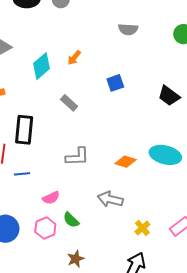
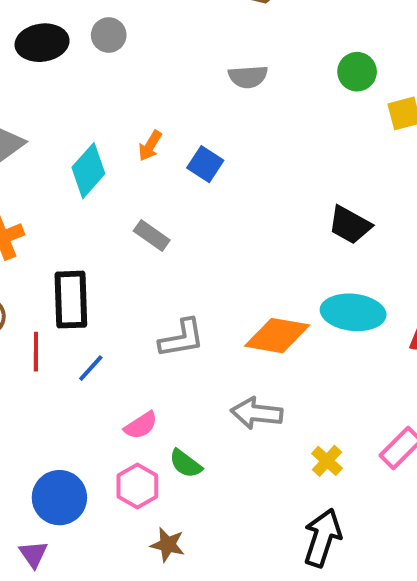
blue square: (115, 83) -> (205, 164), moved, turned -30
black trapezoid: (169, 96) -> (350, 225), moved
orange diamond: (126, 162) -> (277, 336), size x1.5
blue line: (22, 174) -> (91, 368), moved, turned -35
brown star: (76, 259) -> (168, 545), moved, turned -30

